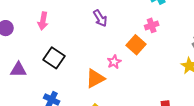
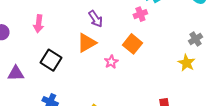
pink cross: (152, 25) -> (140, 14), moved
orange triangle: (95, 79) -> (87, 43), moved

